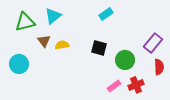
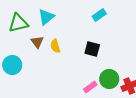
yellow semicircle: (62, 45) -> (55, 46), turned -96
green circle: (125, 60) -> (109, 79), moved
pink rectangle: (114, 86) -> (90, 87), moved

